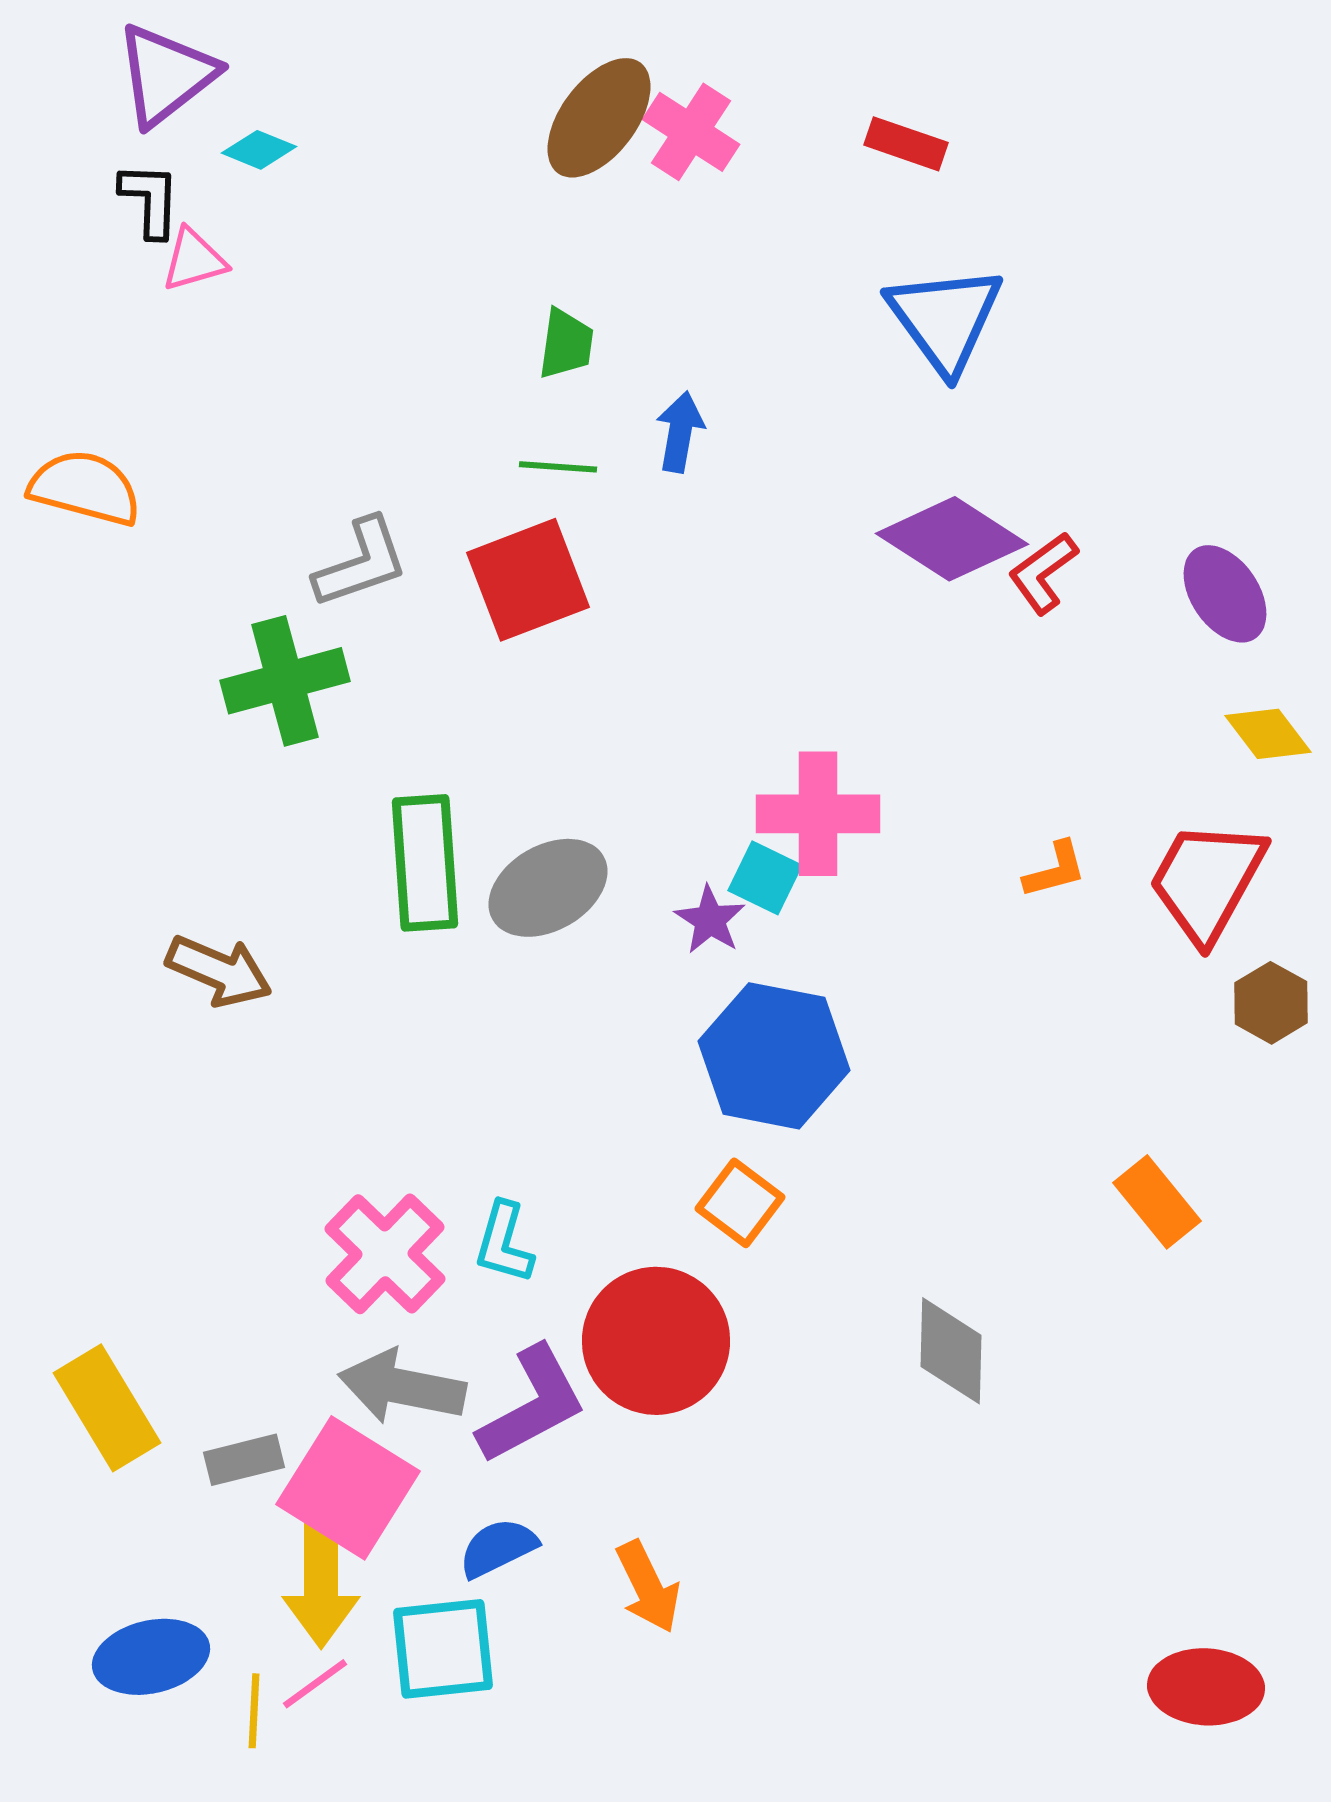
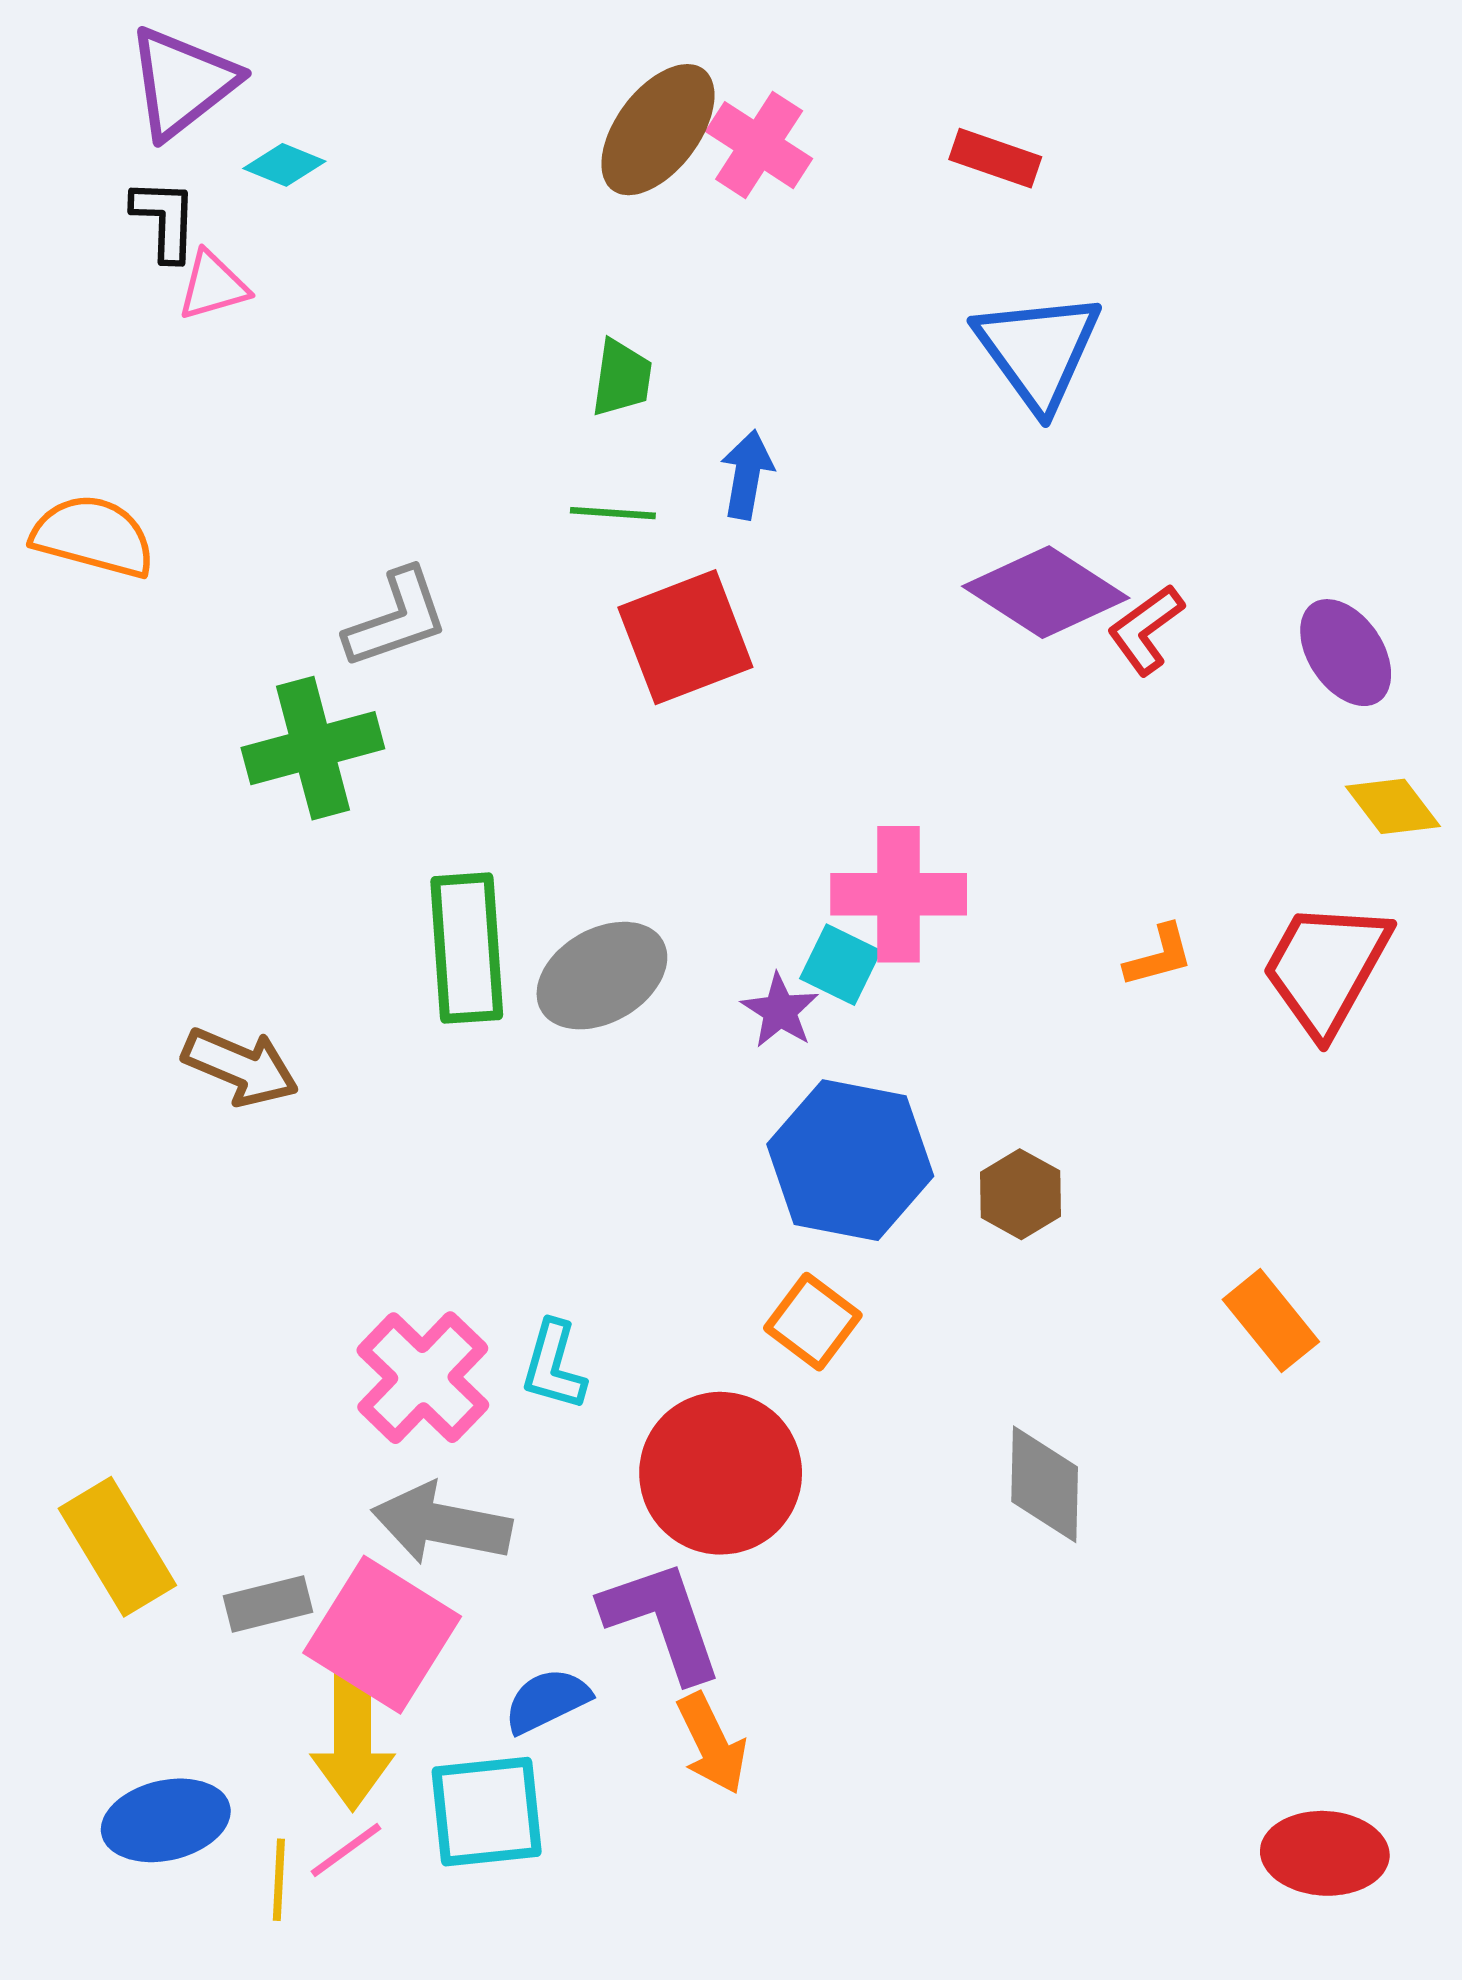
red square: (528, 580) -> (685, 637), moved
brown hexagon: (1271, 1003) -> (1020, 1194), moved
purple L-shape: (532, 1405) -> (662, 1620), moved, turned -81

